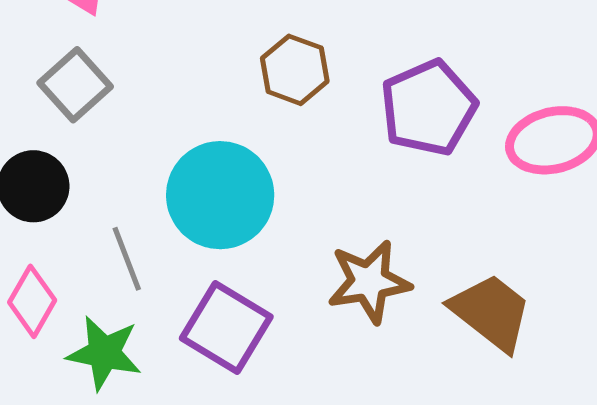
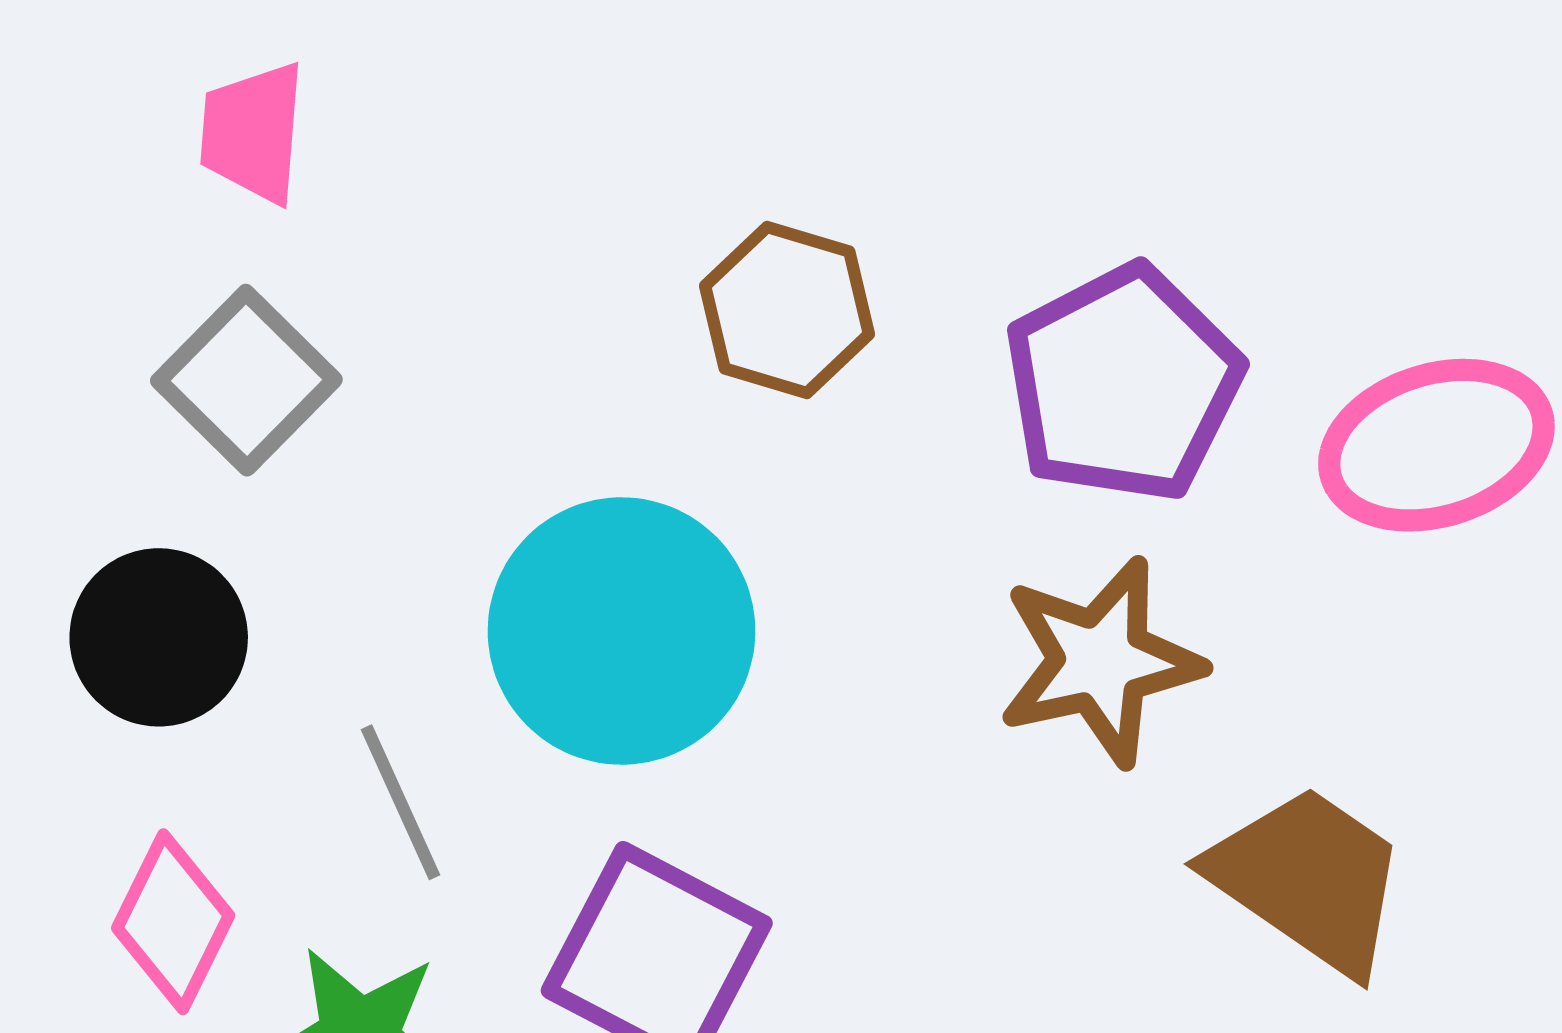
brown star: (369, 282) -> (1100, 661), moved

